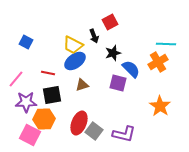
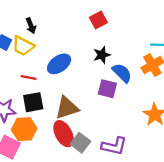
black arrow: (94, 36) -> (31, 26), moved
yellow trapezoid: (73, 45) -> (23, 46), moved
brown triangle: (82, 85) -> (67, 108), moved, size x1.6
red ellipse: (79, 123) -> (64, 134), turned -50

